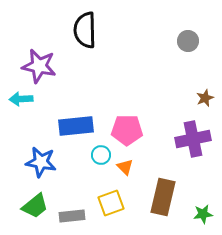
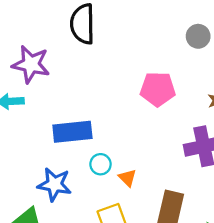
pink pentagon: (127, 130) -> (158, 89), moved
blue star: (41, 162) -> (54, 184), moved

